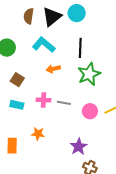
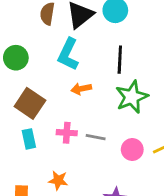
cyan L-shape: (44, 45) -> (68, 54), turned -105
brown square: (17, 80) -> (30, 103), size x1.5
cyan rectangle: (17, 105) -> (29, 139), turned 64

